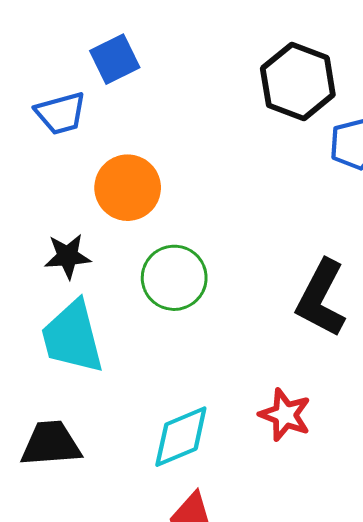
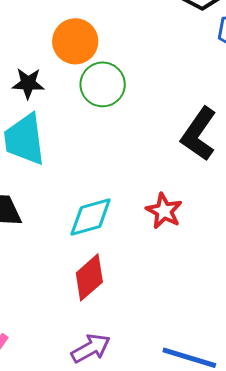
green circle: (174, 278) -> (103, 84), moved

